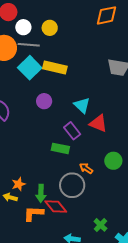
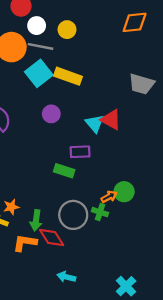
red triangle: (98, 123) -> (111, 120), moved
purple rectangle: (72, 131) -> (80, 152), turned -60
orange arrow: (86, 168) -> (109, 197), moved, turned 112
green cross: (101, 225) -> (100, 212), moved, turned -32

